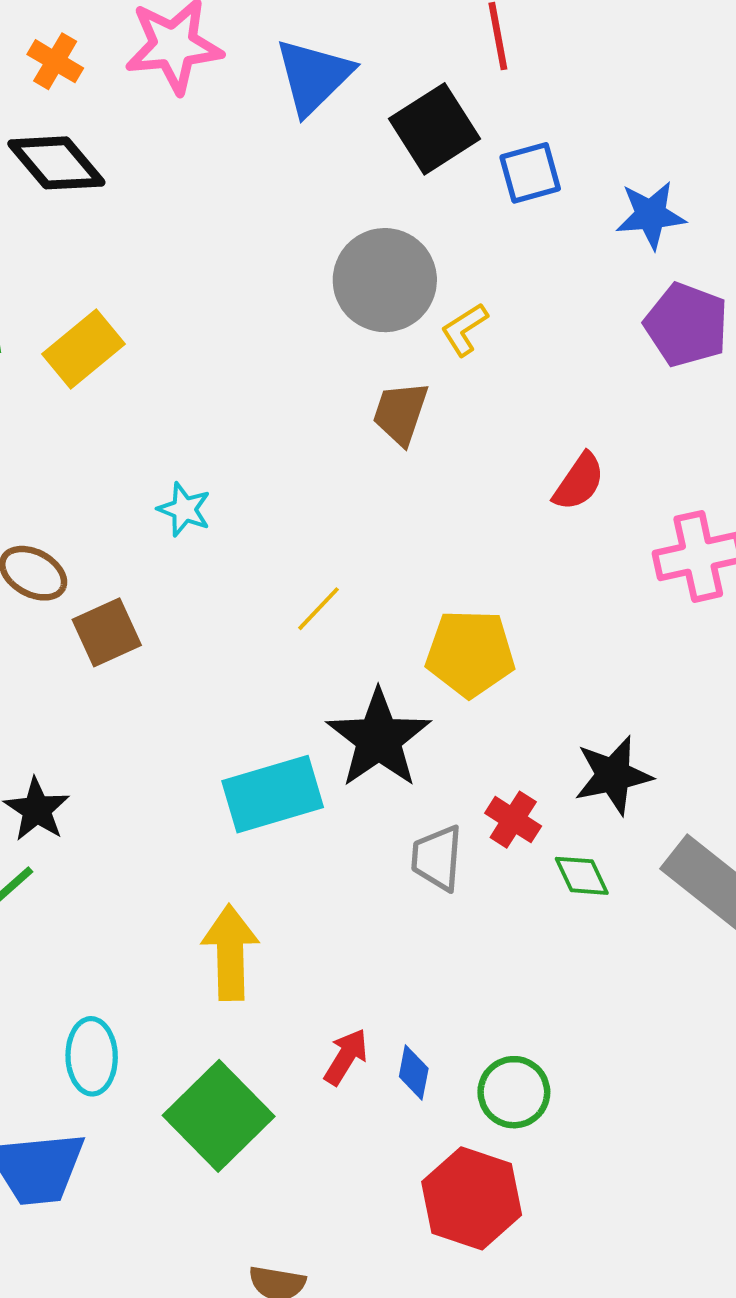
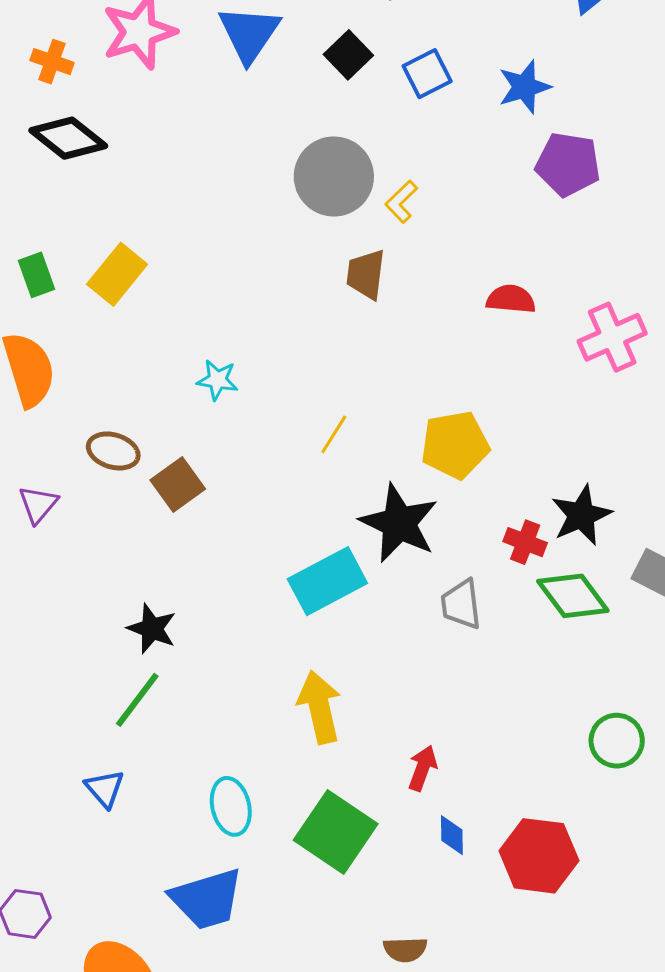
black square: (435, 129) -> (348, 55), size x0.7
red semicircle: (579, 482) -> (511, 299), turned -108
red cross: (513, 820) -> (525, 542), moved
green diamond: (582, 876) -> (573, 596), size x1.6
blue diamond: (414, 1073) -> (452, 835), moved
green circle: (514, 1092) -> (617, 741), moved

